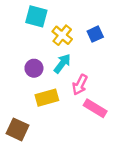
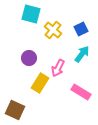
cyan arrow: (62, 63) -> (82, 54), moved
pink arrow: (80, 85) -> (58, 68), moved
yellow rectangle: (47, 98) -> (40, 83), turned -42

